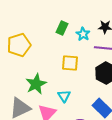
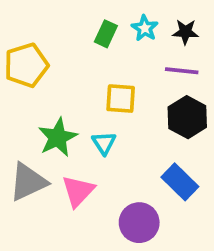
cyan star: (83, 34) -> (145, 28), moved
cyan triangle: (64, 96) -> (104, 143), moved

